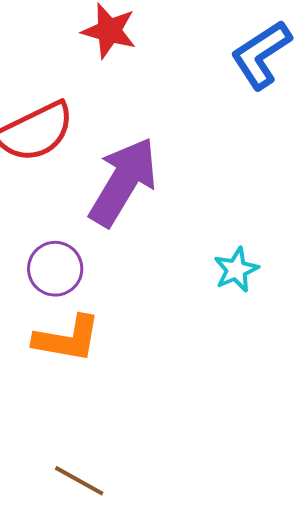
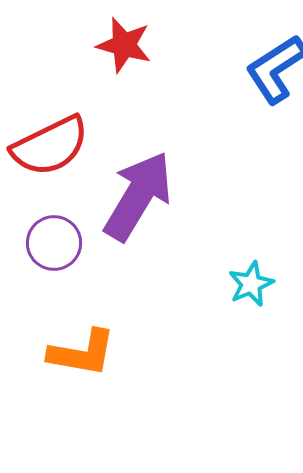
purple circle: (55, 269) -> (54, 243), moved

